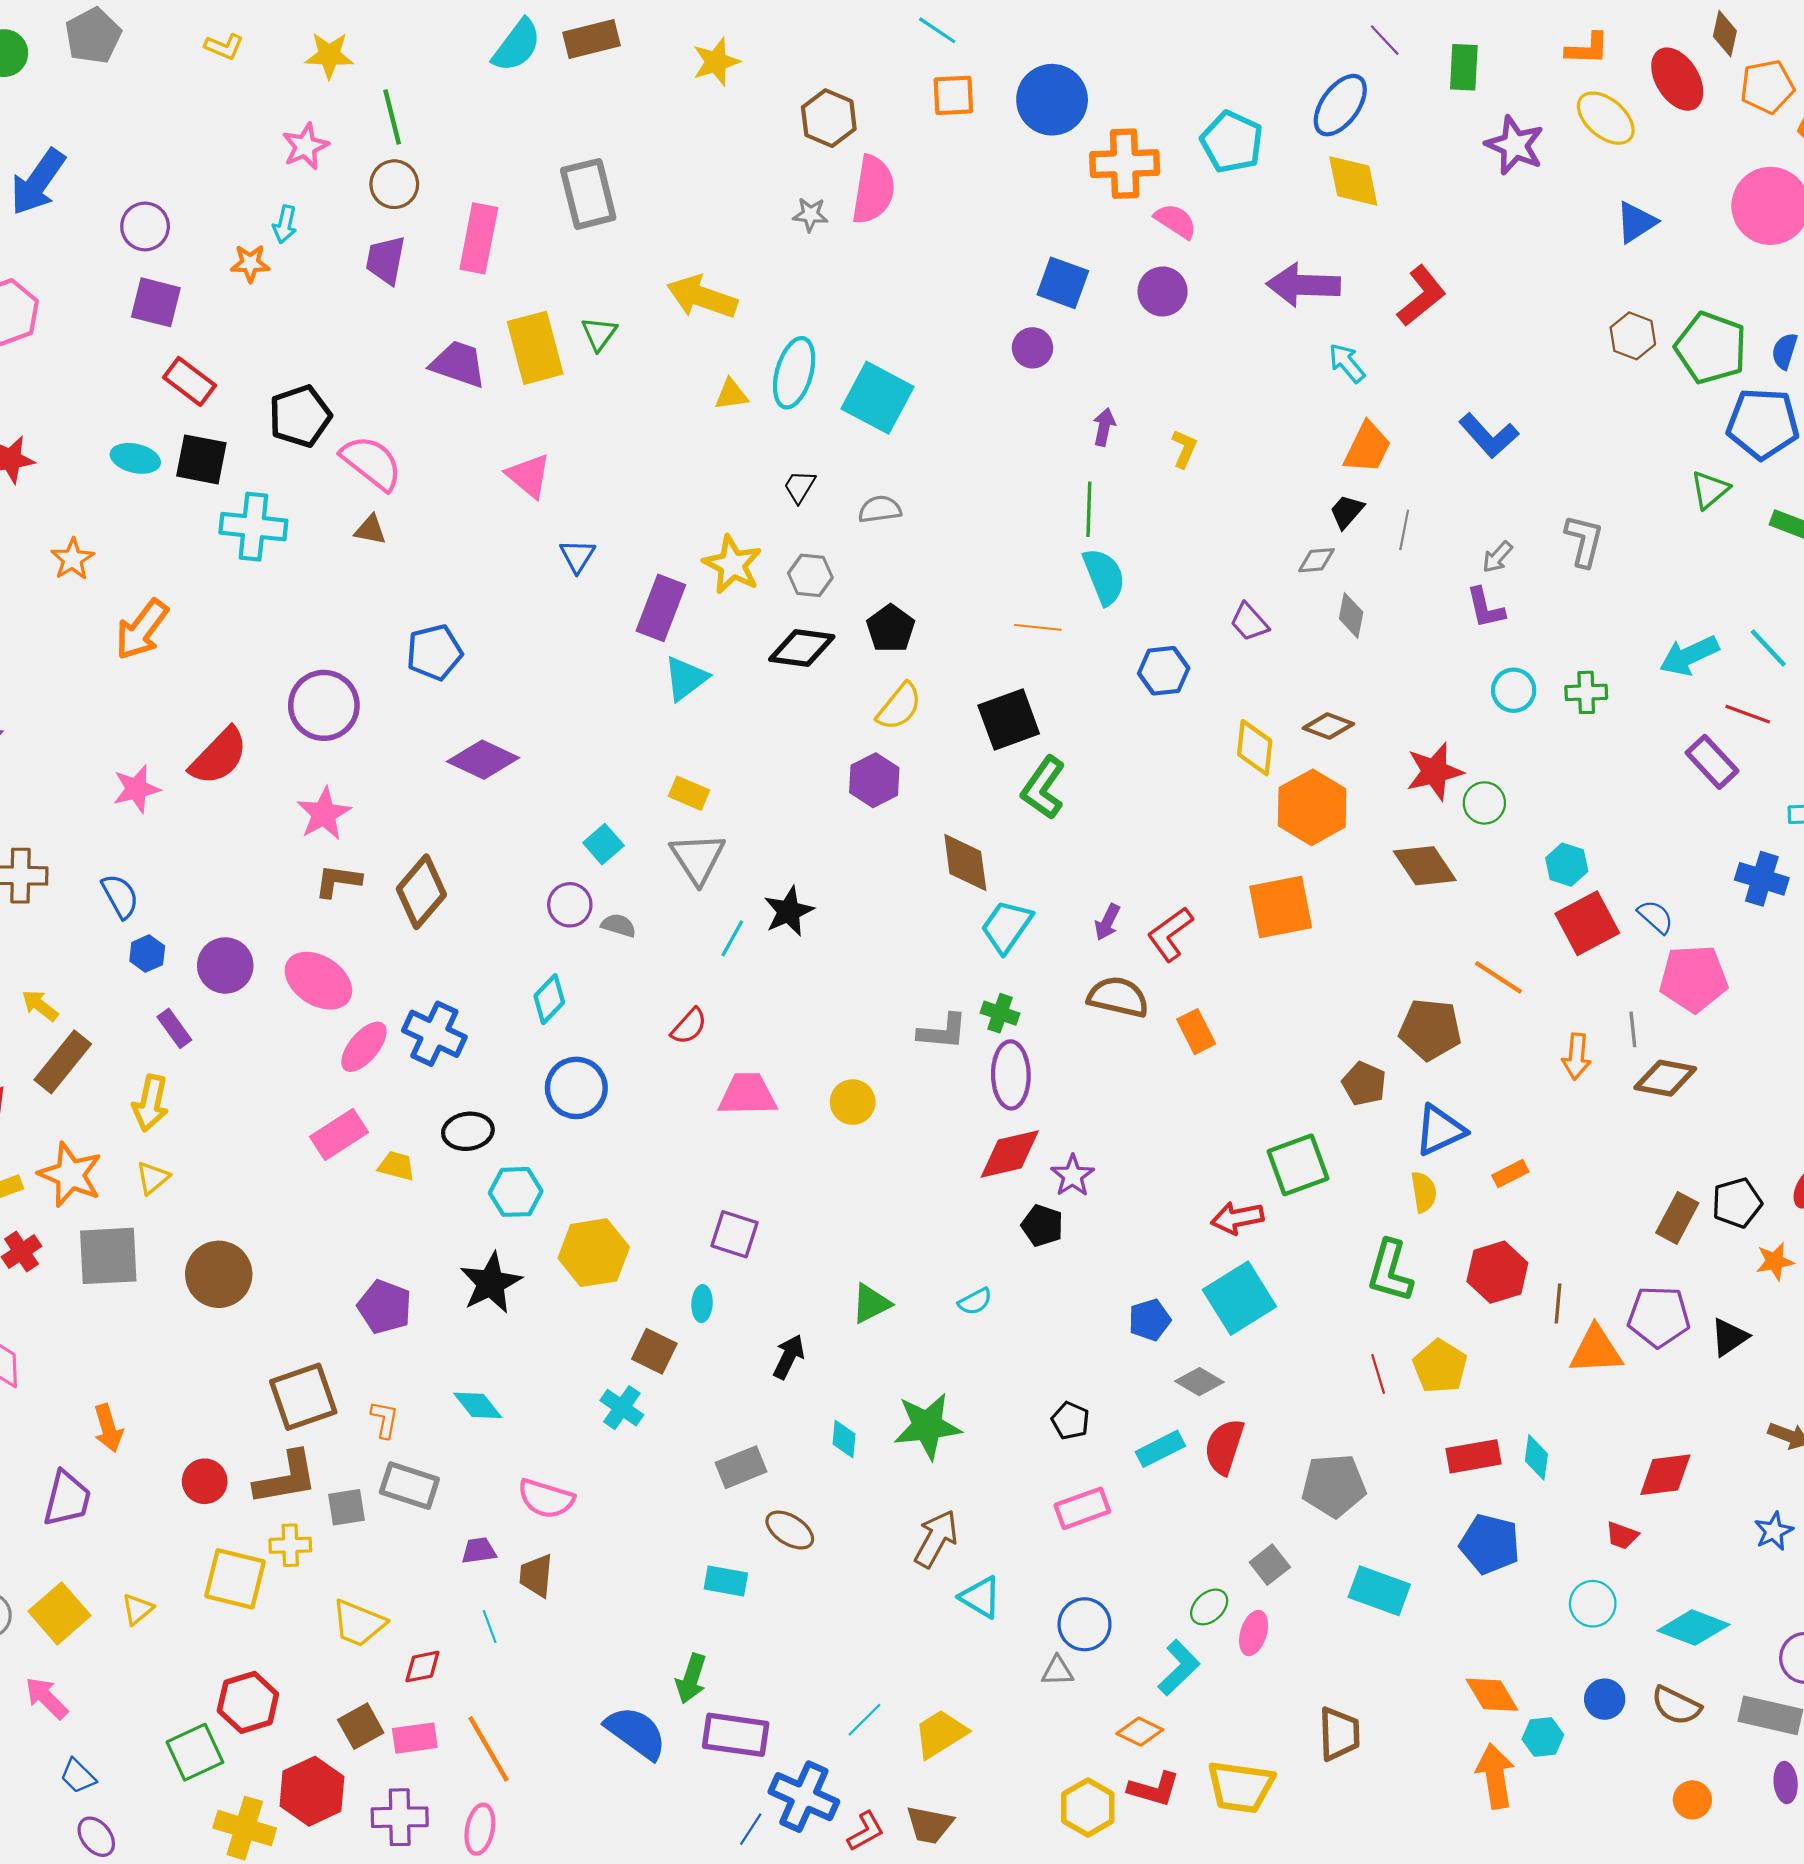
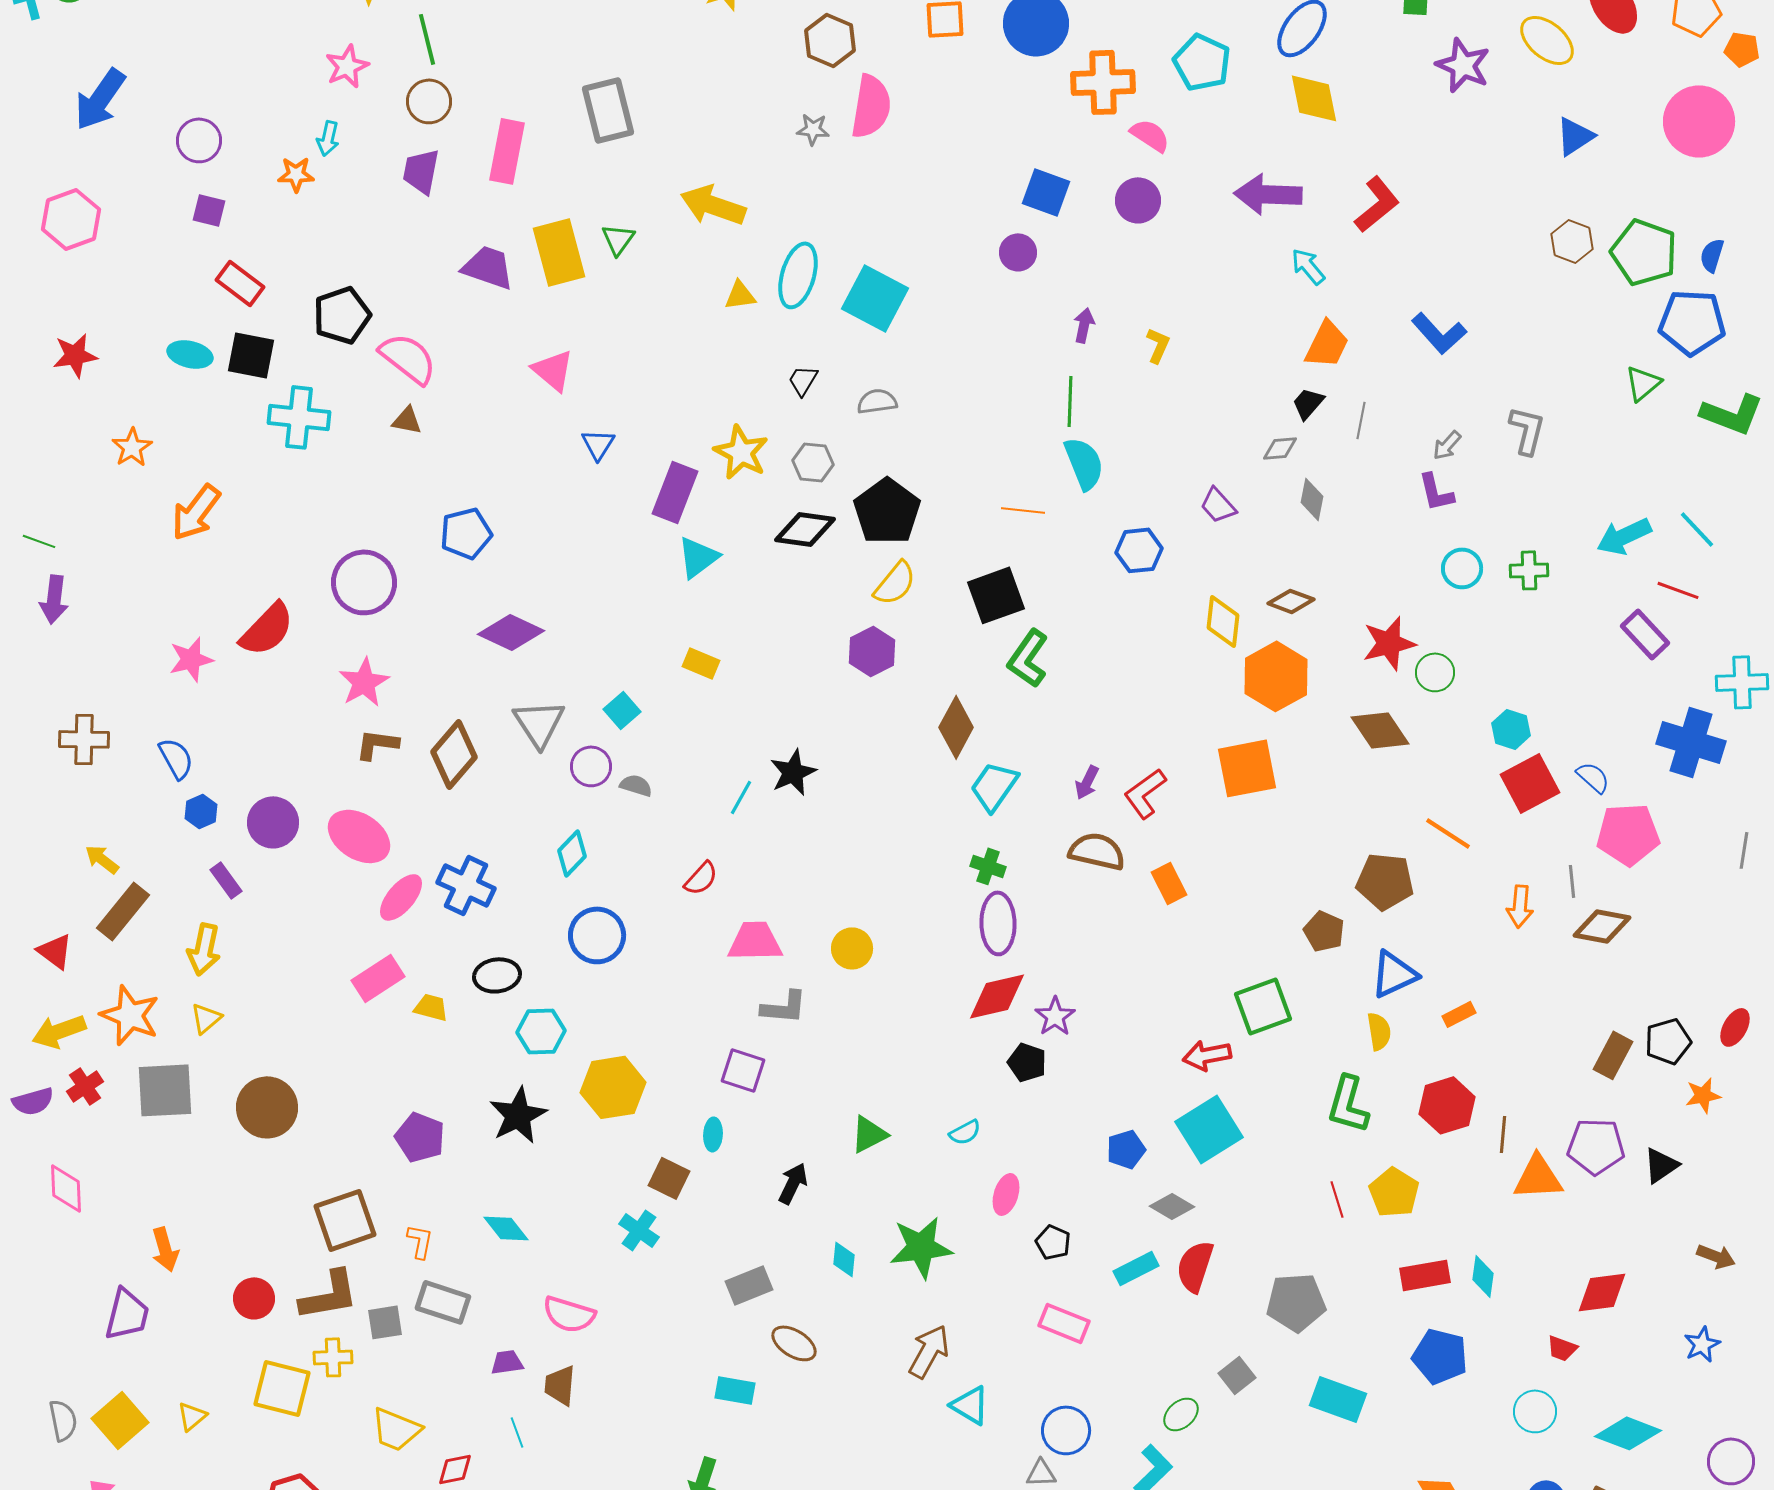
purple square: (156, 302) -> (209, 210), size x0.7
black pentagon: (891, 628) -> (887, 511), size x1.5
gray triangle: (698, 858) -> (539, 723), moved
brown diamond: (965, 863) -> (956, 727), turned 36
blue cross: (1762, 879) -> (1691, 742), size x1.4
gray L-shape: (943, 1032) -> (784, 1007), moved
pink rectangle: (1082, 1508) -> (1064, 1323), turned 42
pink ellipse: (1254, 1633) -> (1006, 1194), moved

